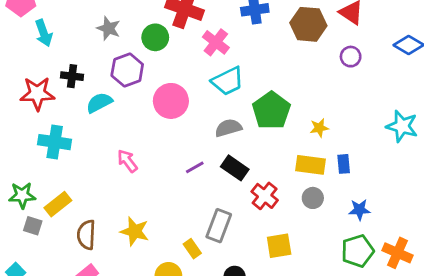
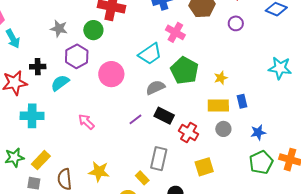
pink cross: (216, 42) -> (175, 32), moved
gray square: (33, 226) -> (34, 183), moved

